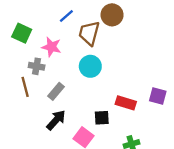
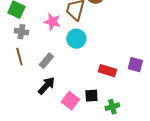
pink star: (51, 47) -> (52, 22), moved
gray cross: (37, 66) -> (21, 32), moved
black square: (102, 118) -> (91, 96), moved

